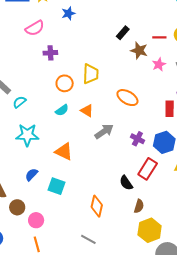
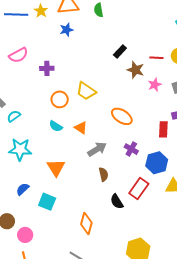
pink semicircle: (35, 28) -> (18, 55), moved
yellow trapezoid: (91, 74) -> (86, 91), turned 120
cyan semicircle: (62, 110) -> (56, 126), turned 64
purple cross: (137, 139) -> (131, 149), moved
orange triangle: (64, 152) -> (56, 168), turned 30
brown semicircle: (139, 206) -> (103, 174), moved, turned -32

